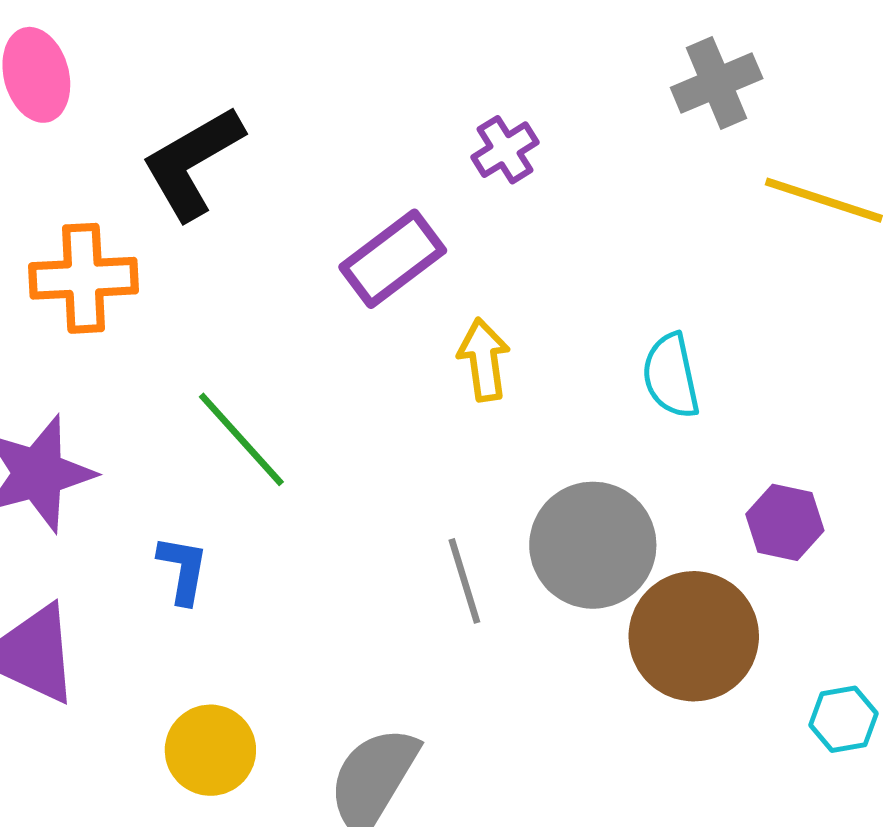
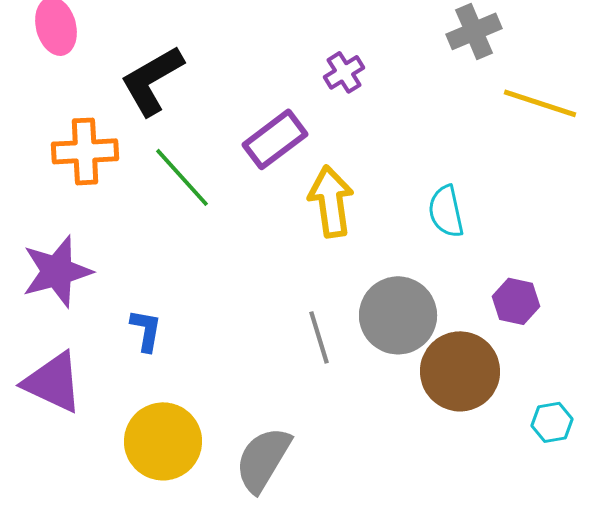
yellow arrow: (484, 360) -> (331, 201), size x1.4
green line: (241, 439) -> (182, 177), moved
yellow circle: (210, 750) -> (163, 441), size x1.4

